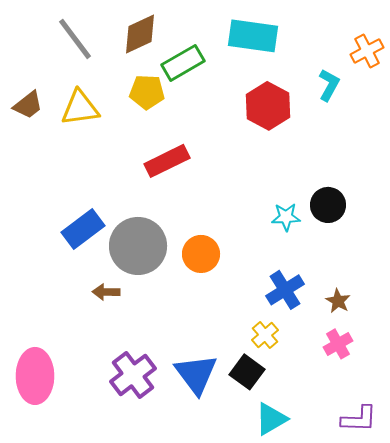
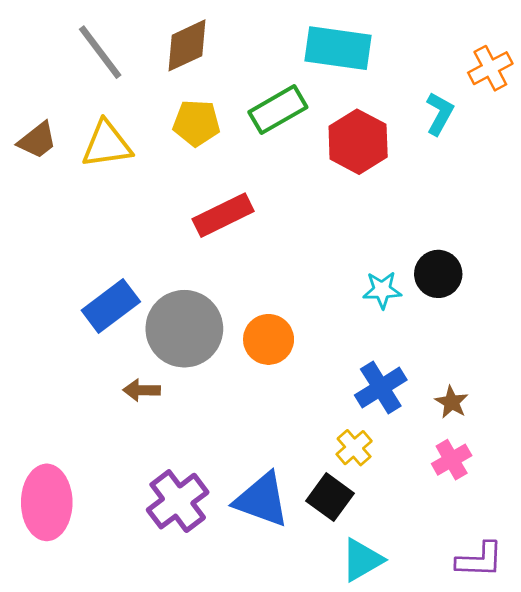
green rectangle: (183, 63) -> (278, 110), moved
blue triangle: (196, 374) -> (262, 500), turned -33

